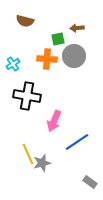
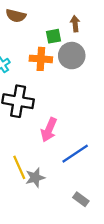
brown arrow: (77, 28) -> (75, 24), turned 88
gray rectangle: (90, 182) -> (81, 199), moved

